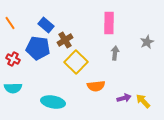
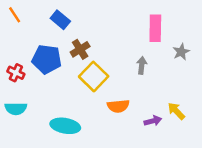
orange line: (10, 23) -> (15, 15), moved
pink rectangle: (109, 23) -> (155, 28), moved
blue rectangle: (46, 25) -> (60, 20), moved
yellow arrow: (143, 101) -> (176, 111), moved

